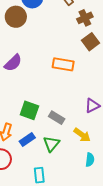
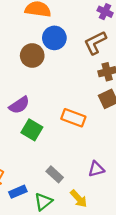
green square: (29, 110) -> (32, 130), moved

